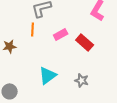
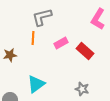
cyan triangle: (48, 75) -> (36, 84), moved

